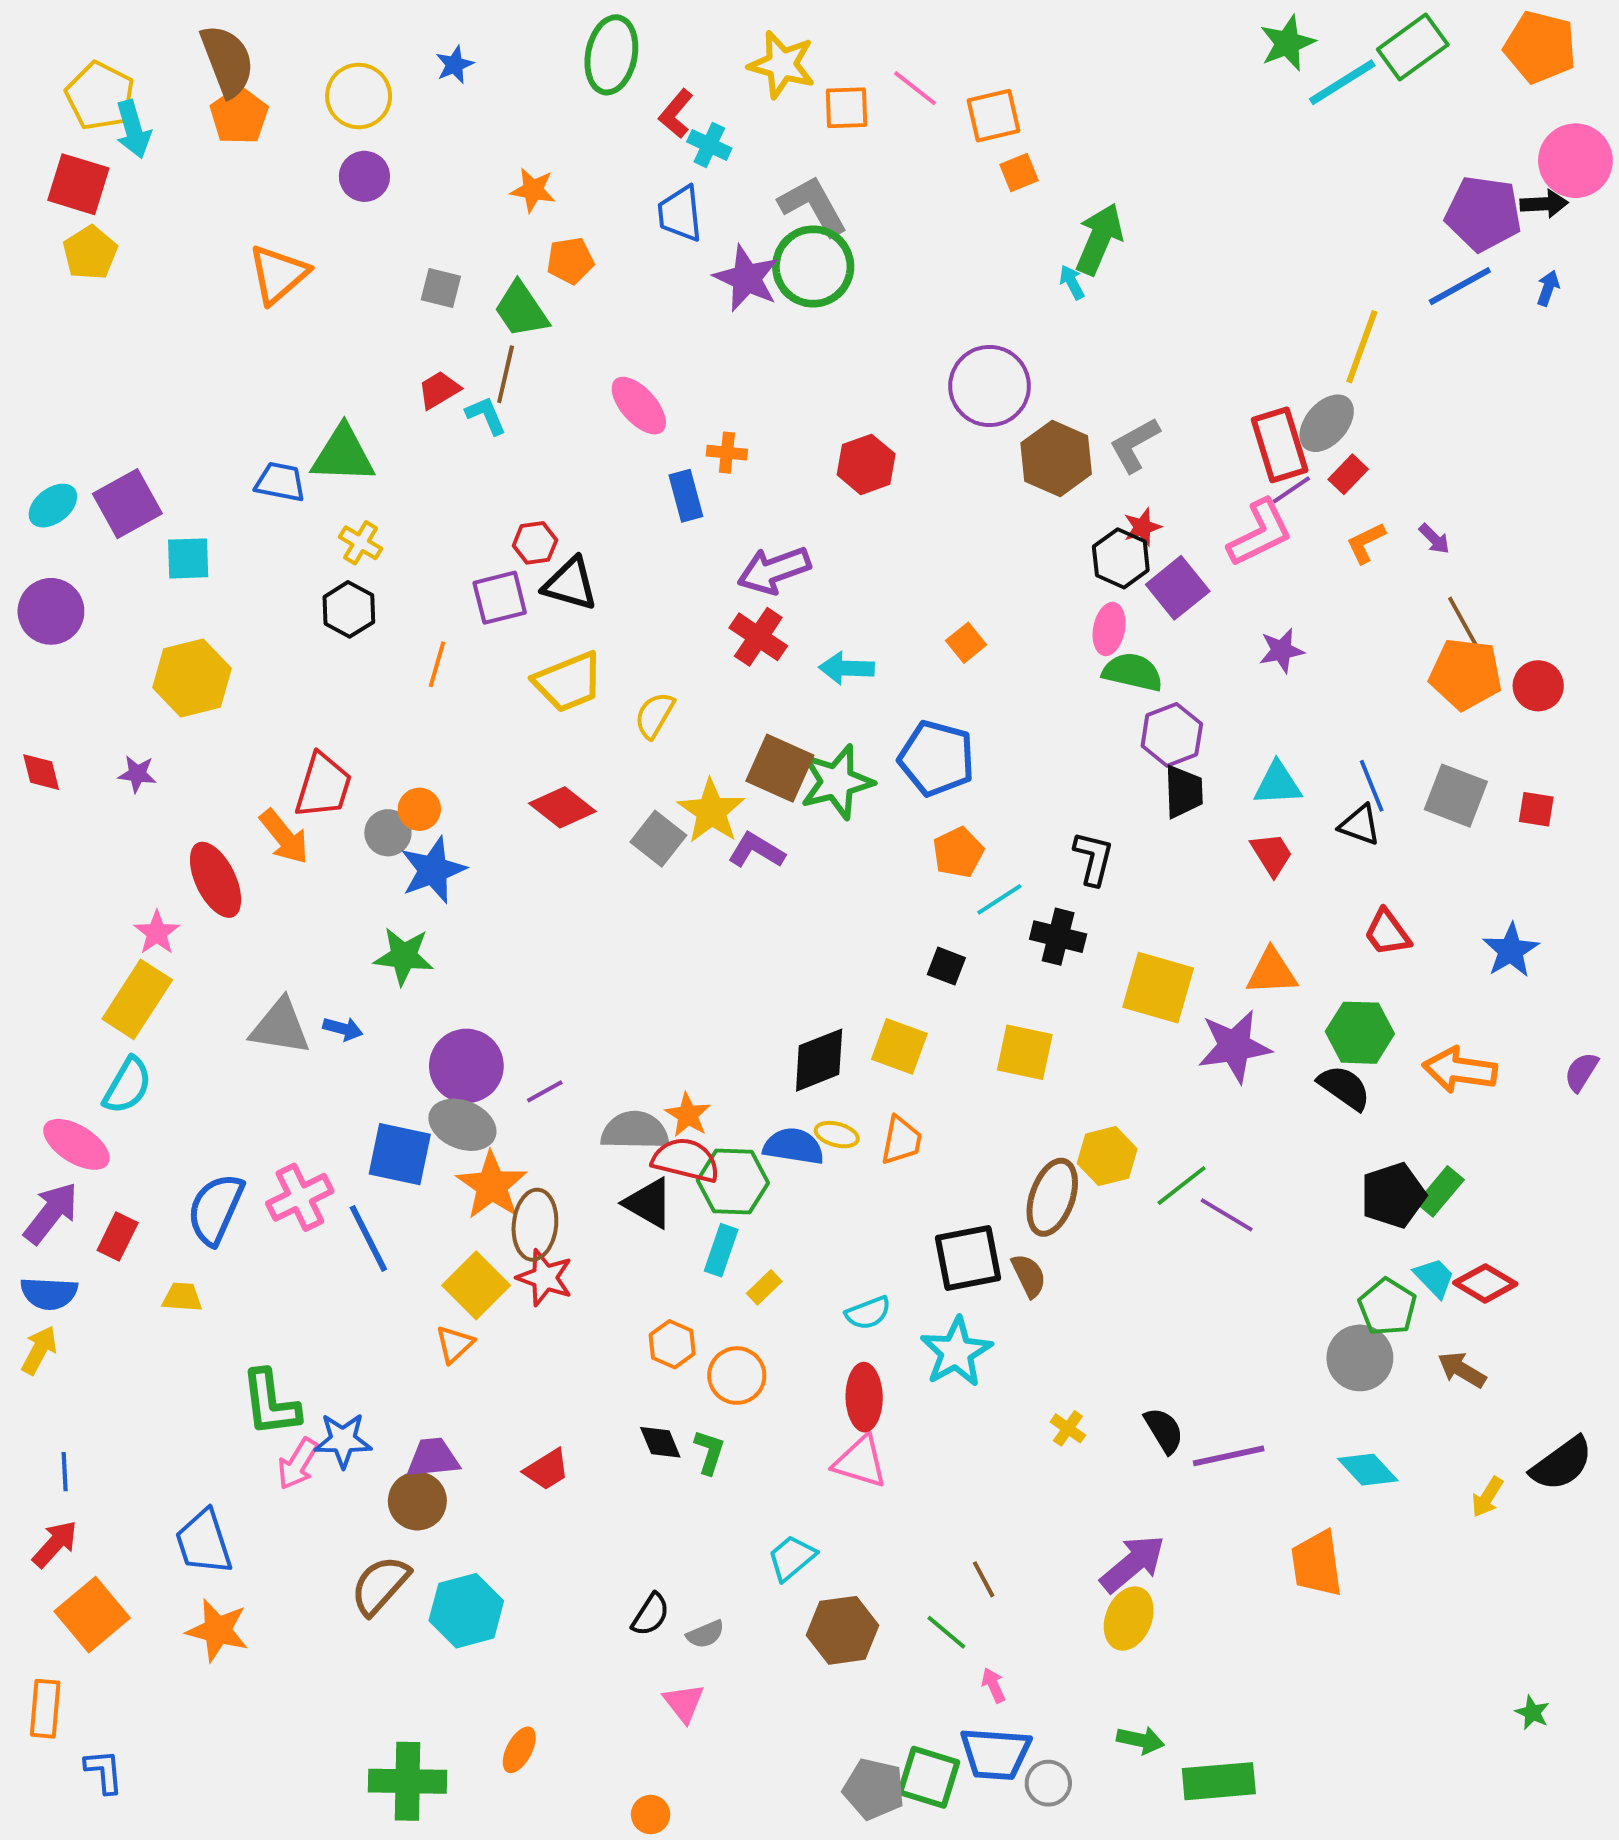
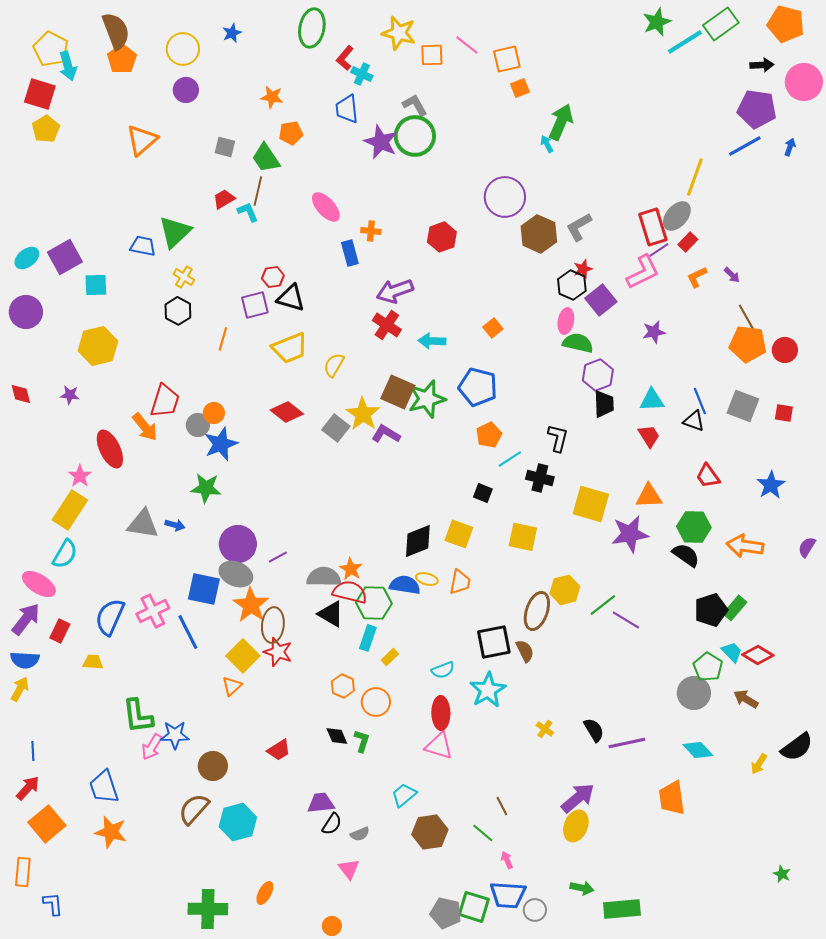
black arrow: (1544, 204) -> (762, 65), moved
gray L-shape: (813, 206) -> (415, 105), size x0.7
green triangle: (343, 455) -> (175, 232), turned -45
purple trapezoid: (433, 1458) -> (321, 803), moved

